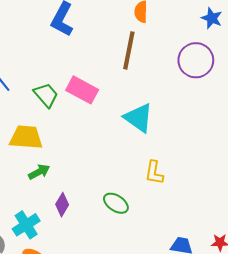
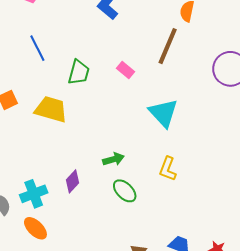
pink rectangle: (82, 90) -> (125, 70), moved, size x0.6
green trapezoid: (46, 95) -> (79, 72), turned 44
green arrow: (39, 172) -> (113, 159), moved

